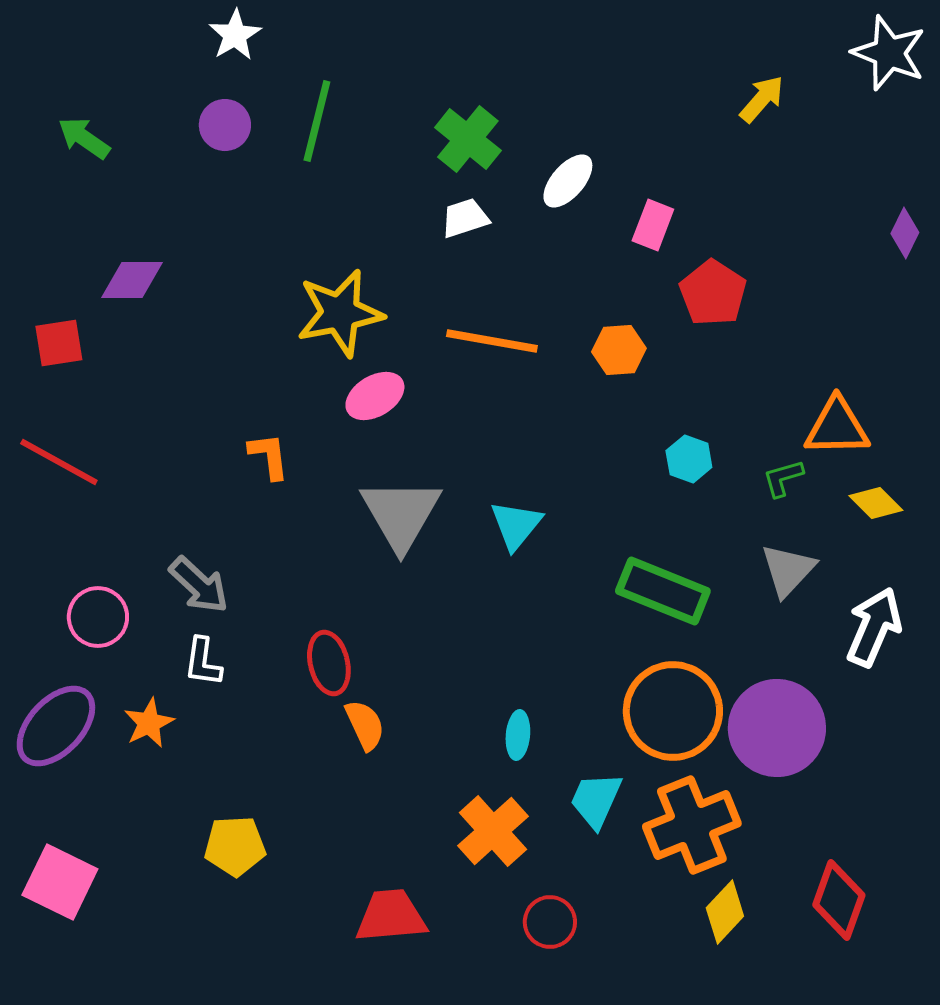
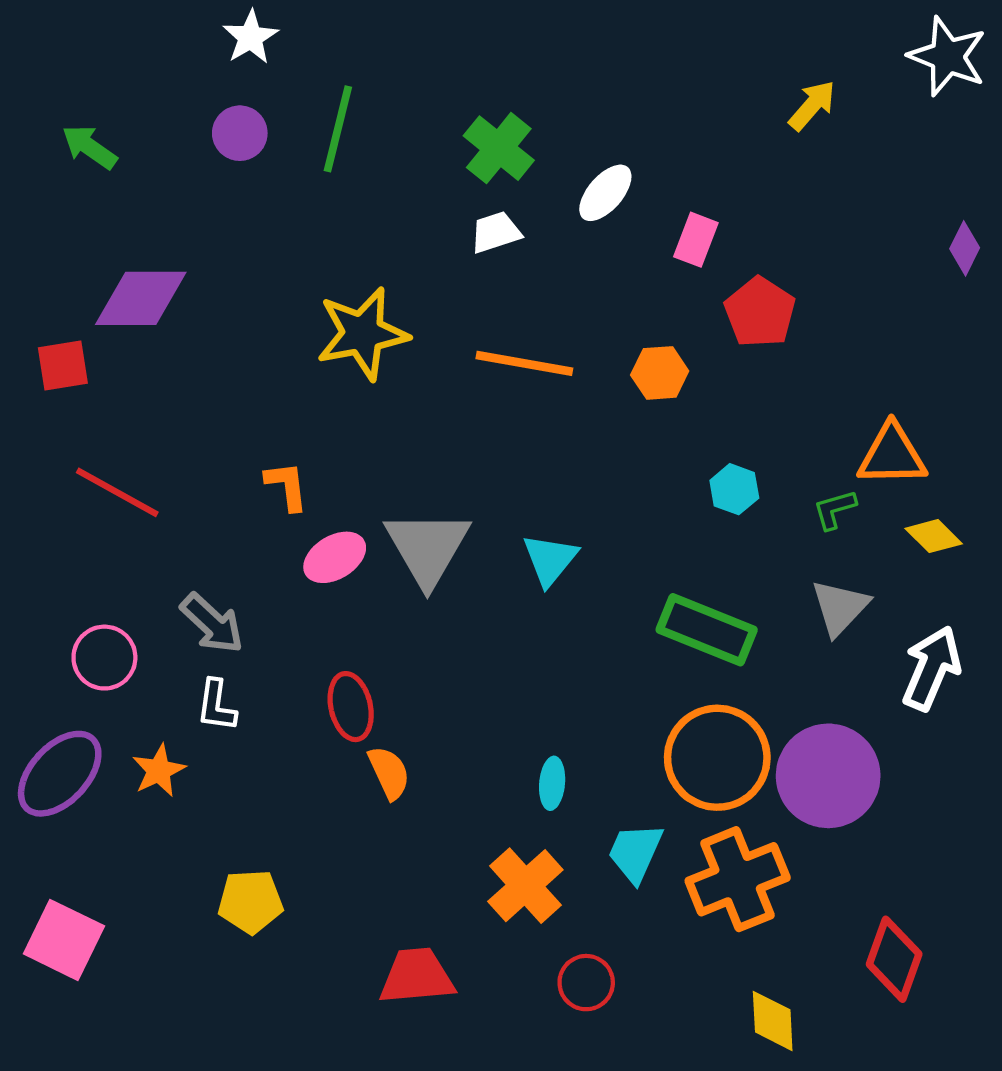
purple diamond: (132, 280) -> (141, 298), size x1.4
pink ellipse: (375, 396) -> (335, 557), moved
red line: (59, 462) -> (117, 492), moved
yellow diamond: (725, 912) -> (773, 1021), moved, turned -46

